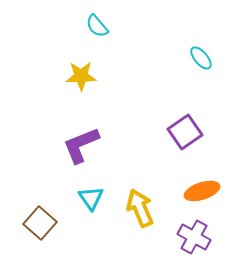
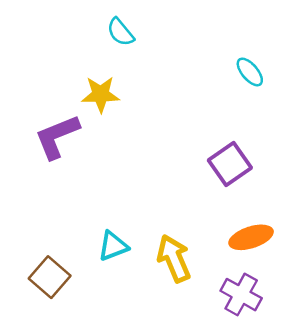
purple L-shape: (81, 145) -> (57, 137), moved
cyan triangle: (91, 198) -> (113, 246), turned 44

